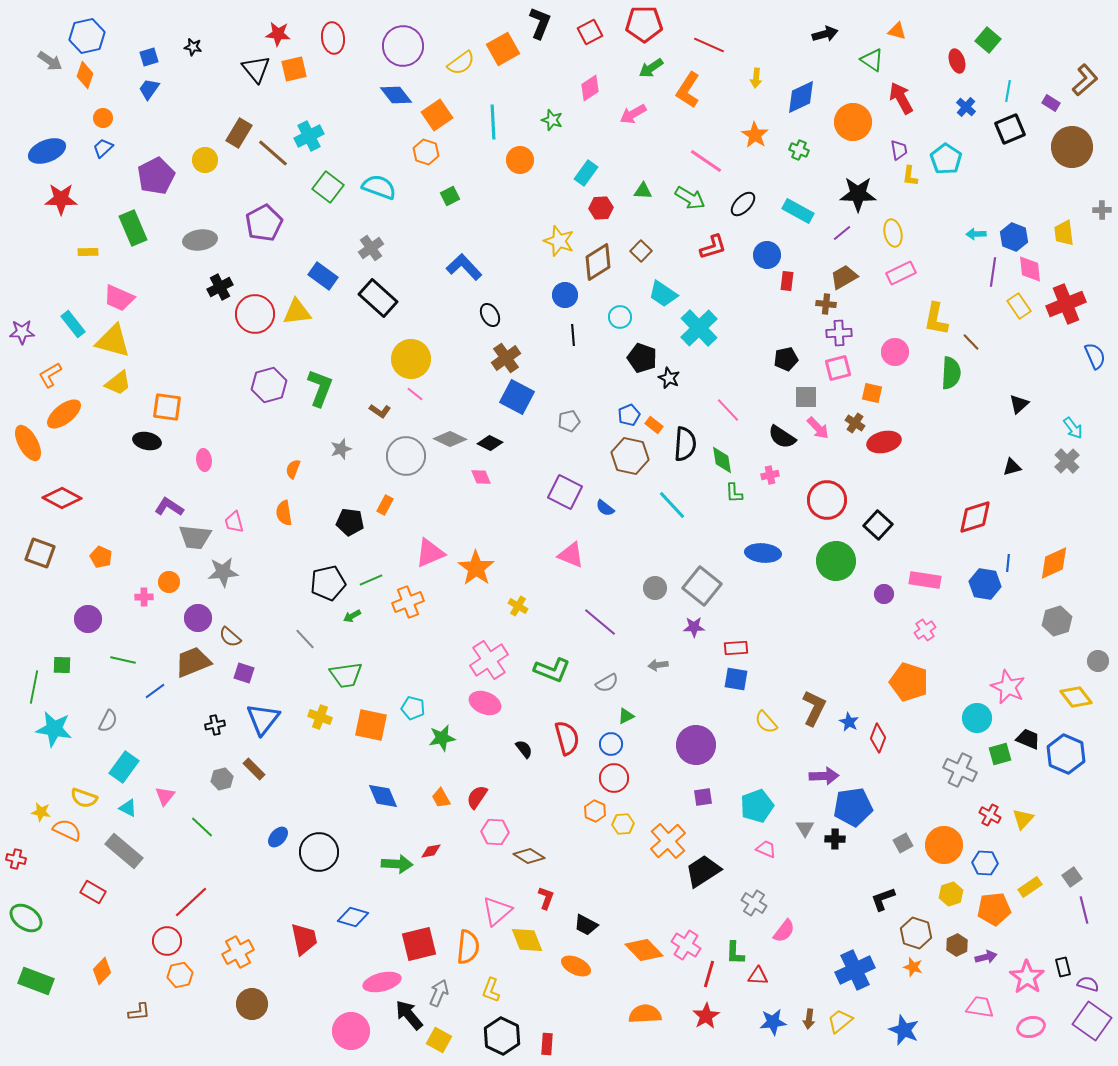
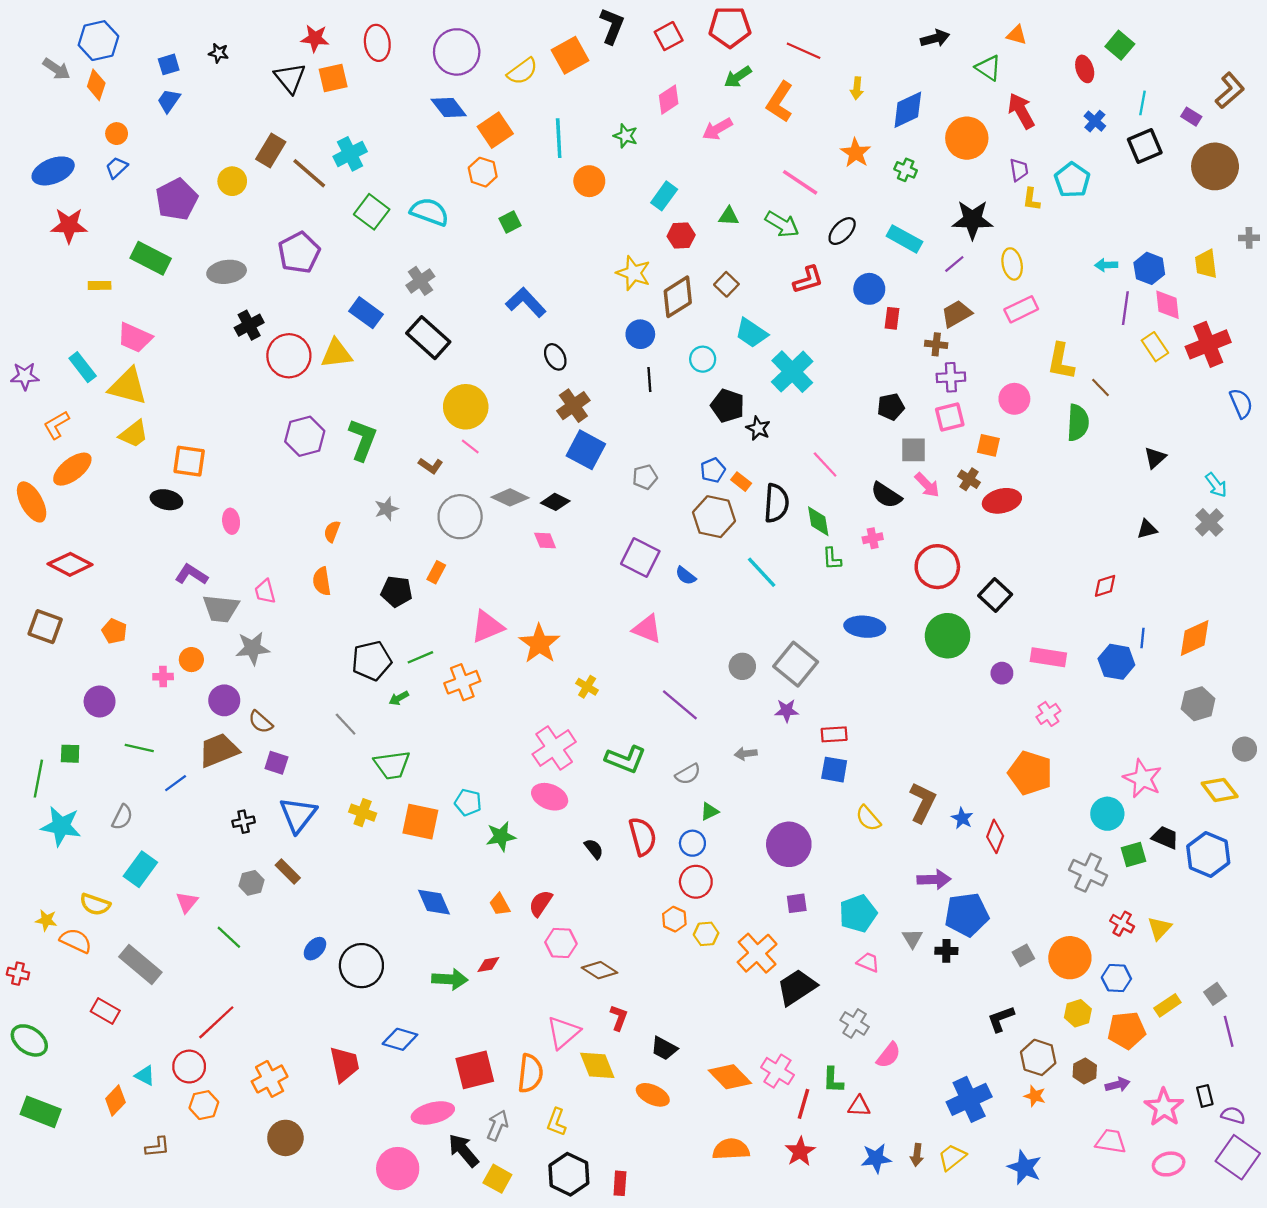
green rectangle: (133, 228) -> (151, 258), turned -40
red diamond: (975, 517) -> (1105, 586), size x0.6
cyan triangle: (128, 808) -> (145, 1076), moved

